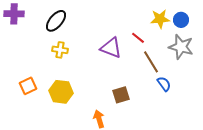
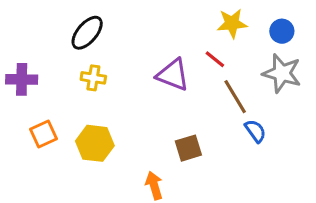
purple cross: (14, 14) -> (22, 79), moved
yellow star: (160, 19) -> (232, 23), moved

